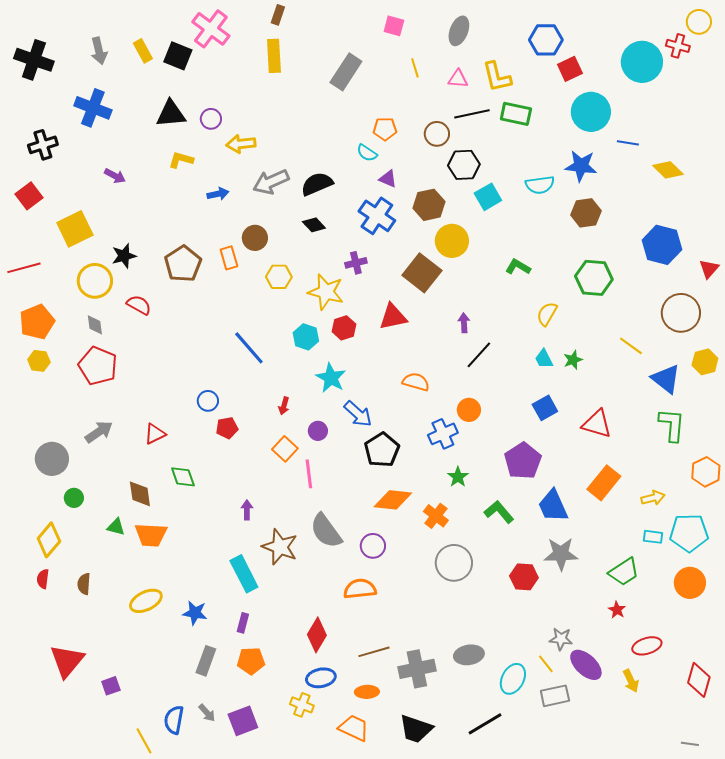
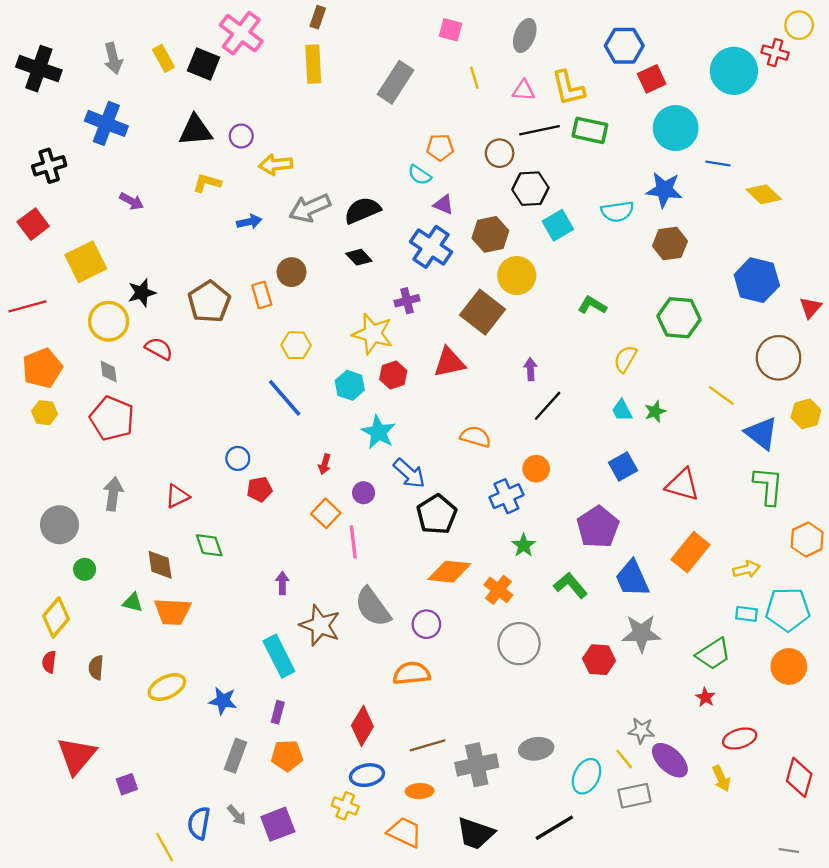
yellow hexagon: (279, 277) -> (296, 345), moved
gray arrow: (99, 432) -> (113, 494), turned -48

